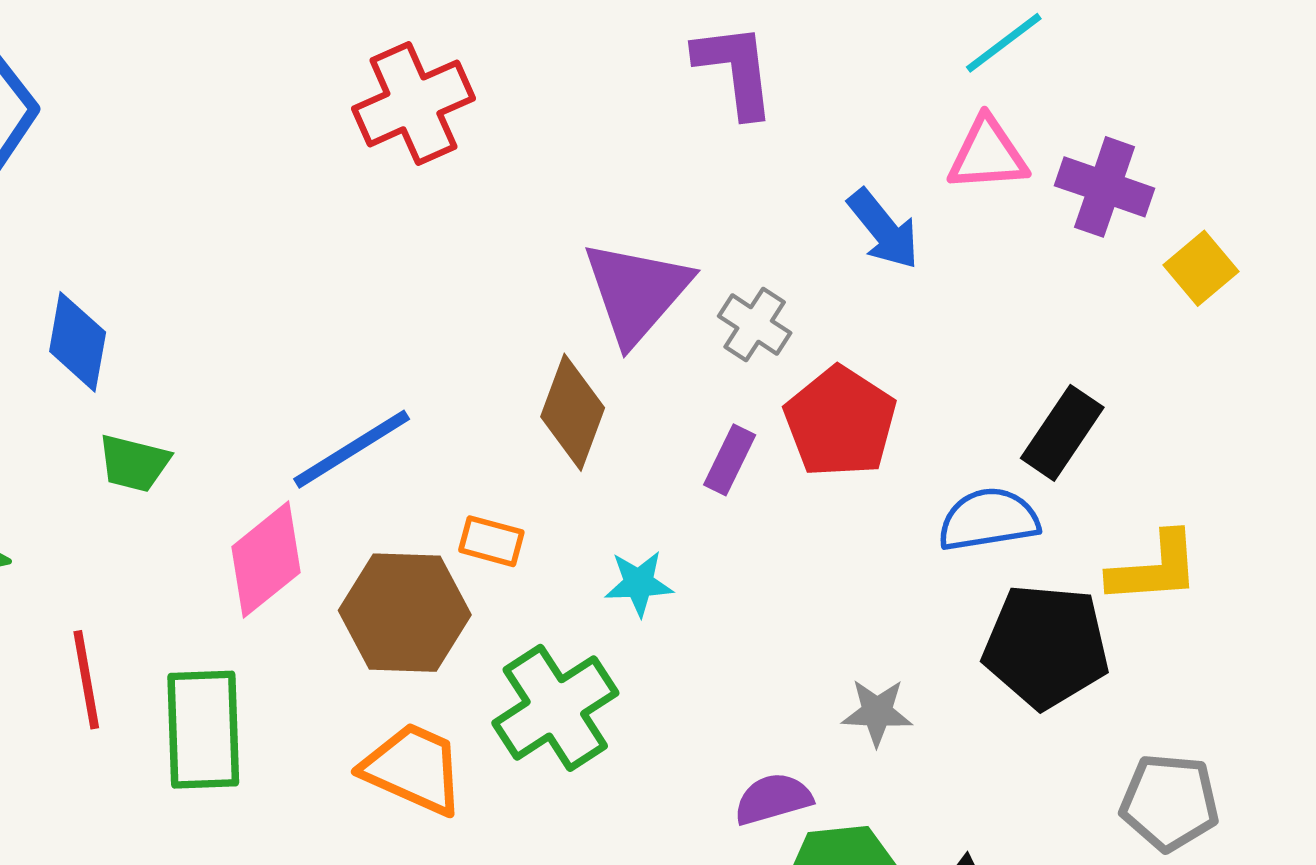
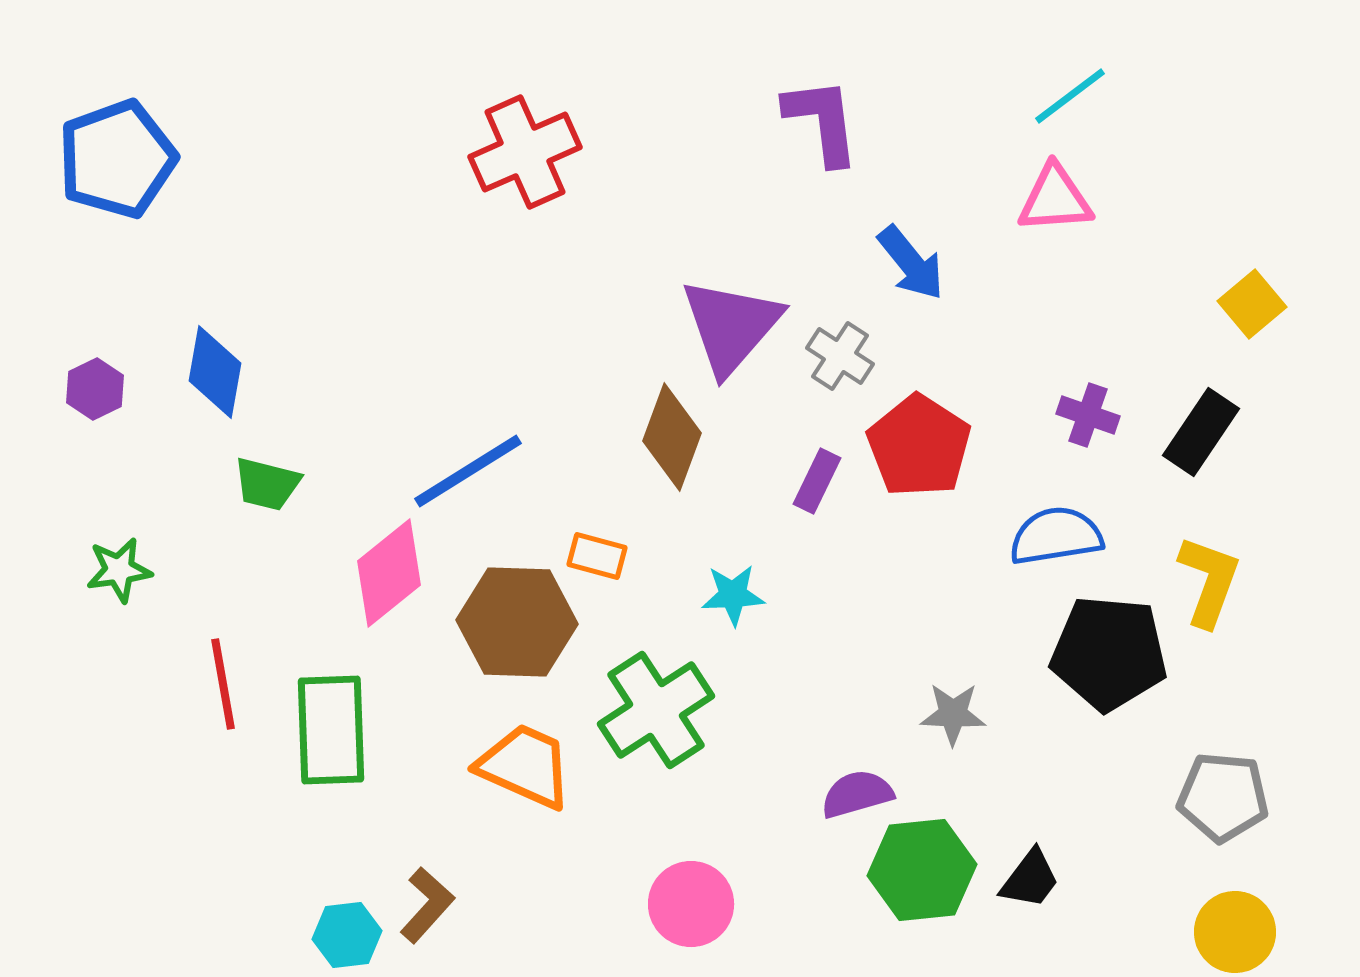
purple cross: (1105, 187) -> (1088, 415), moved, size x0.7
blue arrow: (884, 229) -> (911, 263), moved
black rectangle: (1062, 433) -> (1201, 432), moved
yellow L-shape: (1154, 568) -> (1209, 581), turned -66

